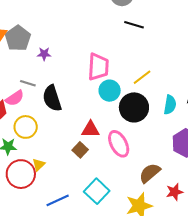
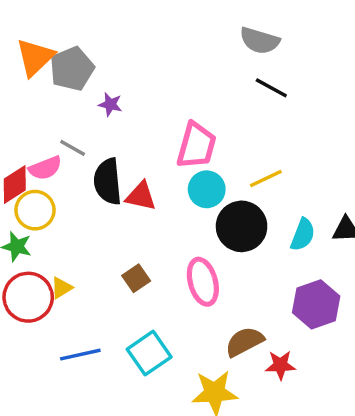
yellow circle: (26, 127) -> (35, 210), moved
red triangle: (91, 129) -> (141, 196), moved
red star: (174, 192) -> (280, 365), moved

